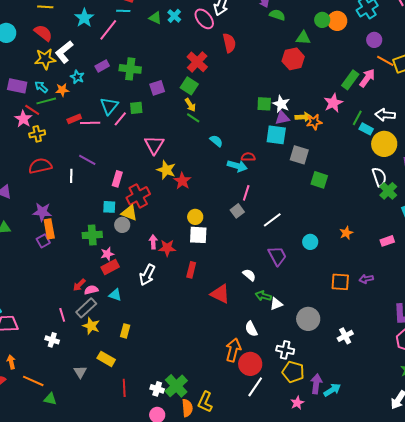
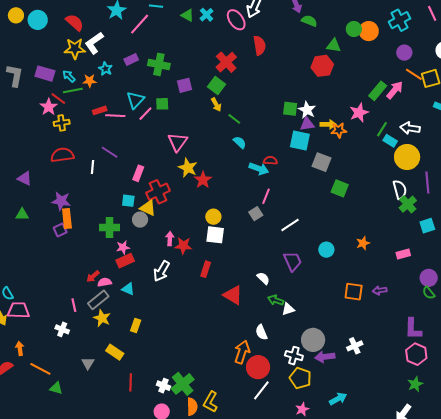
green line: (193, 118) -> (234, 119), moved
gray circle: (308, 319) -> (313, 340), moved
purple arrow: (316, 384) -> (325, 357), moved, turned -108

